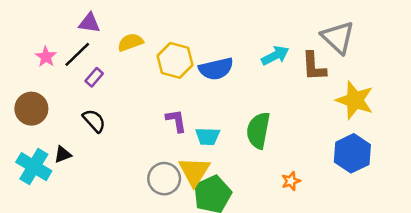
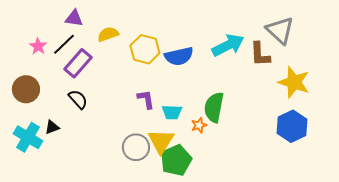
cyan arrow: (275, 56) -> (228, 45), size x1.4
purple rectangle: (94, 77) -> (78, 63), size x1.8
orange star: (291, 181) -> (199, 125), moved

